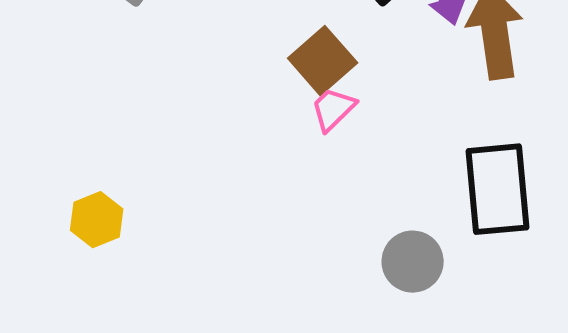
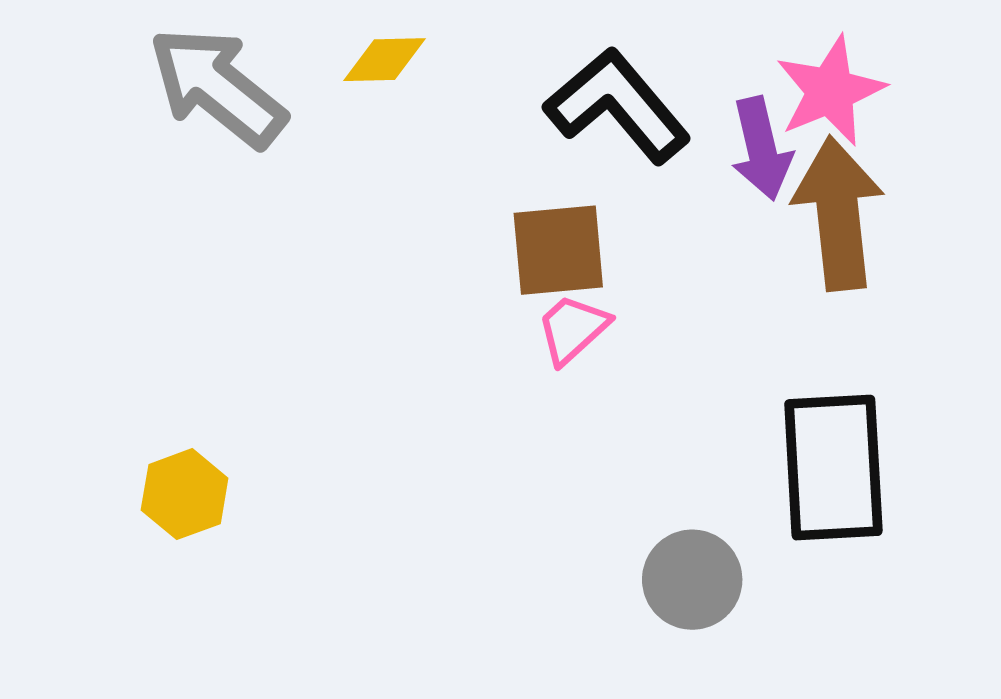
brown square: (323, 61) -> (558, 250), turned 34

